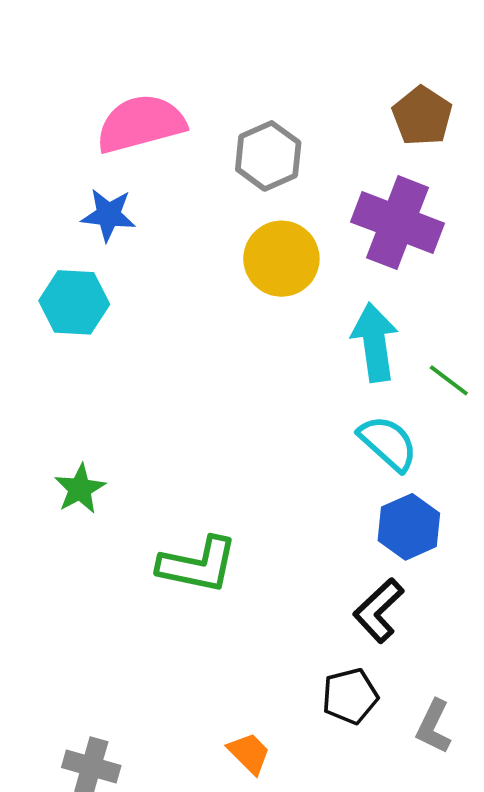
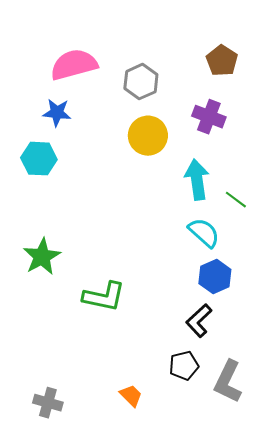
purple cross: (397, 223) -> (209, 117), size x0.7
green star: (80, 489) -> (42, 257), size x1.4
gray L-shape: (434, 727) -> (228, 382), size x1.5

